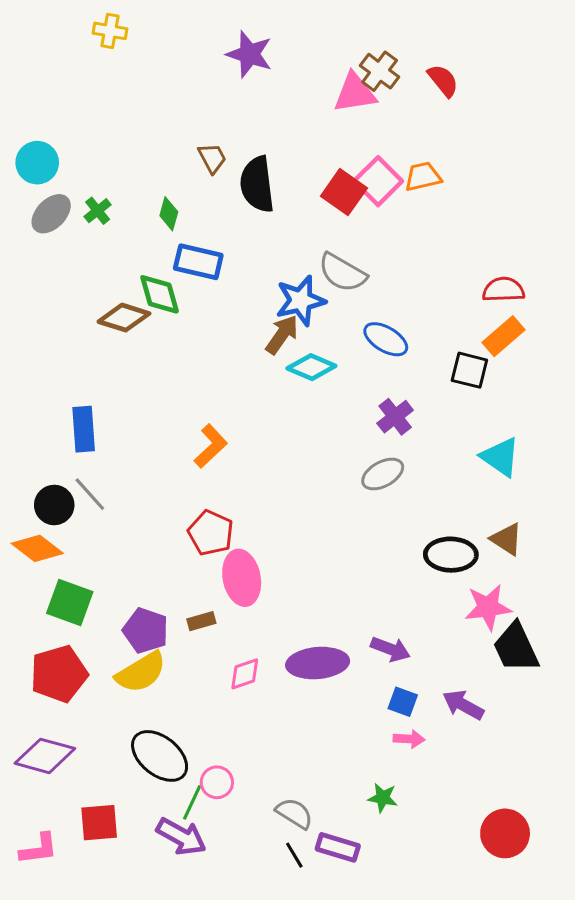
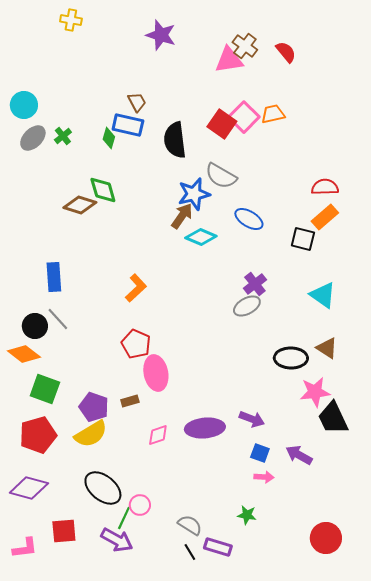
black semicircle: (257, 184) -> (175, 140), moved
blue rectangle: (198, 262) -> (128, 125), moved
purple cross: (395, 417) -> (255, 284), moved

